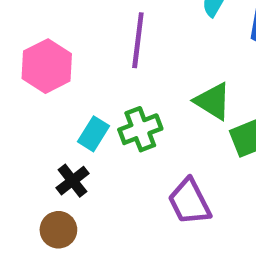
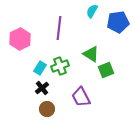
black cross: (72, 181) -> (42, 88), moved
brown circle: (58, 230) -> (47, 109), moved

